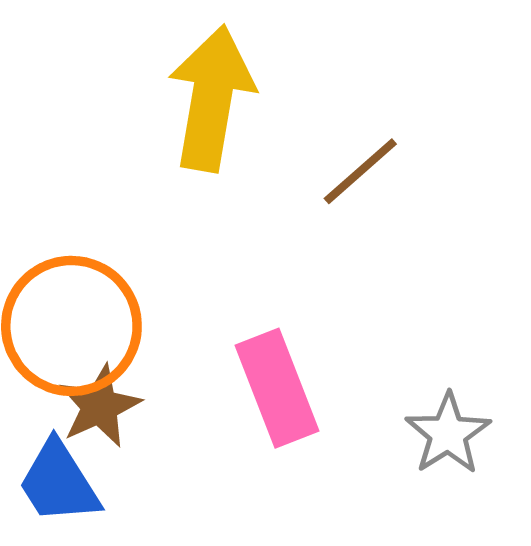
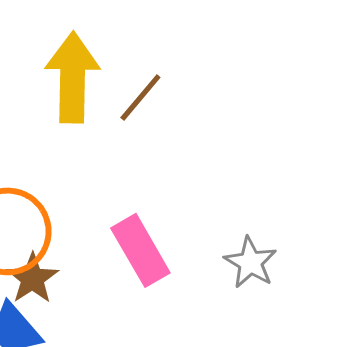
brown line: (360, 171) -> (140, 97), moved

